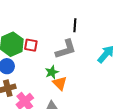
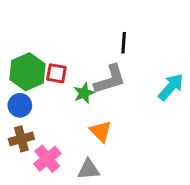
green star: (52, 72) -> (84, 93), moved

